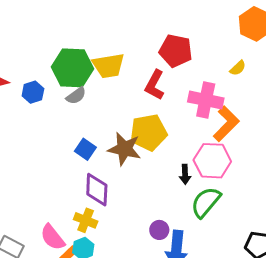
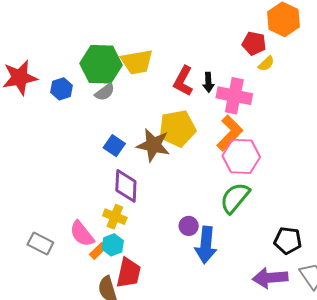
red pentagon: (176, 51) -> (254, 43), moved, size x0.7
orange L-shape: (226, 124) -> (230, 133), moved
black arrow: (185, 174) -> (208, 82), moved

